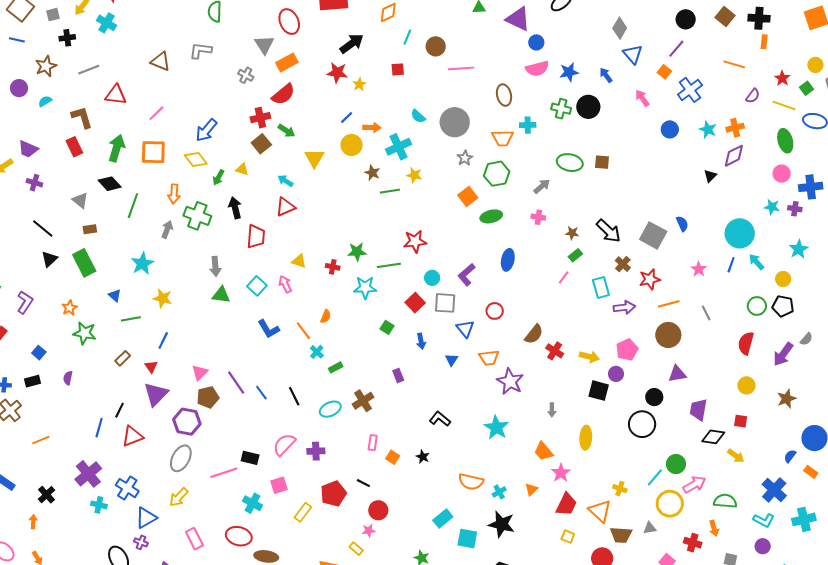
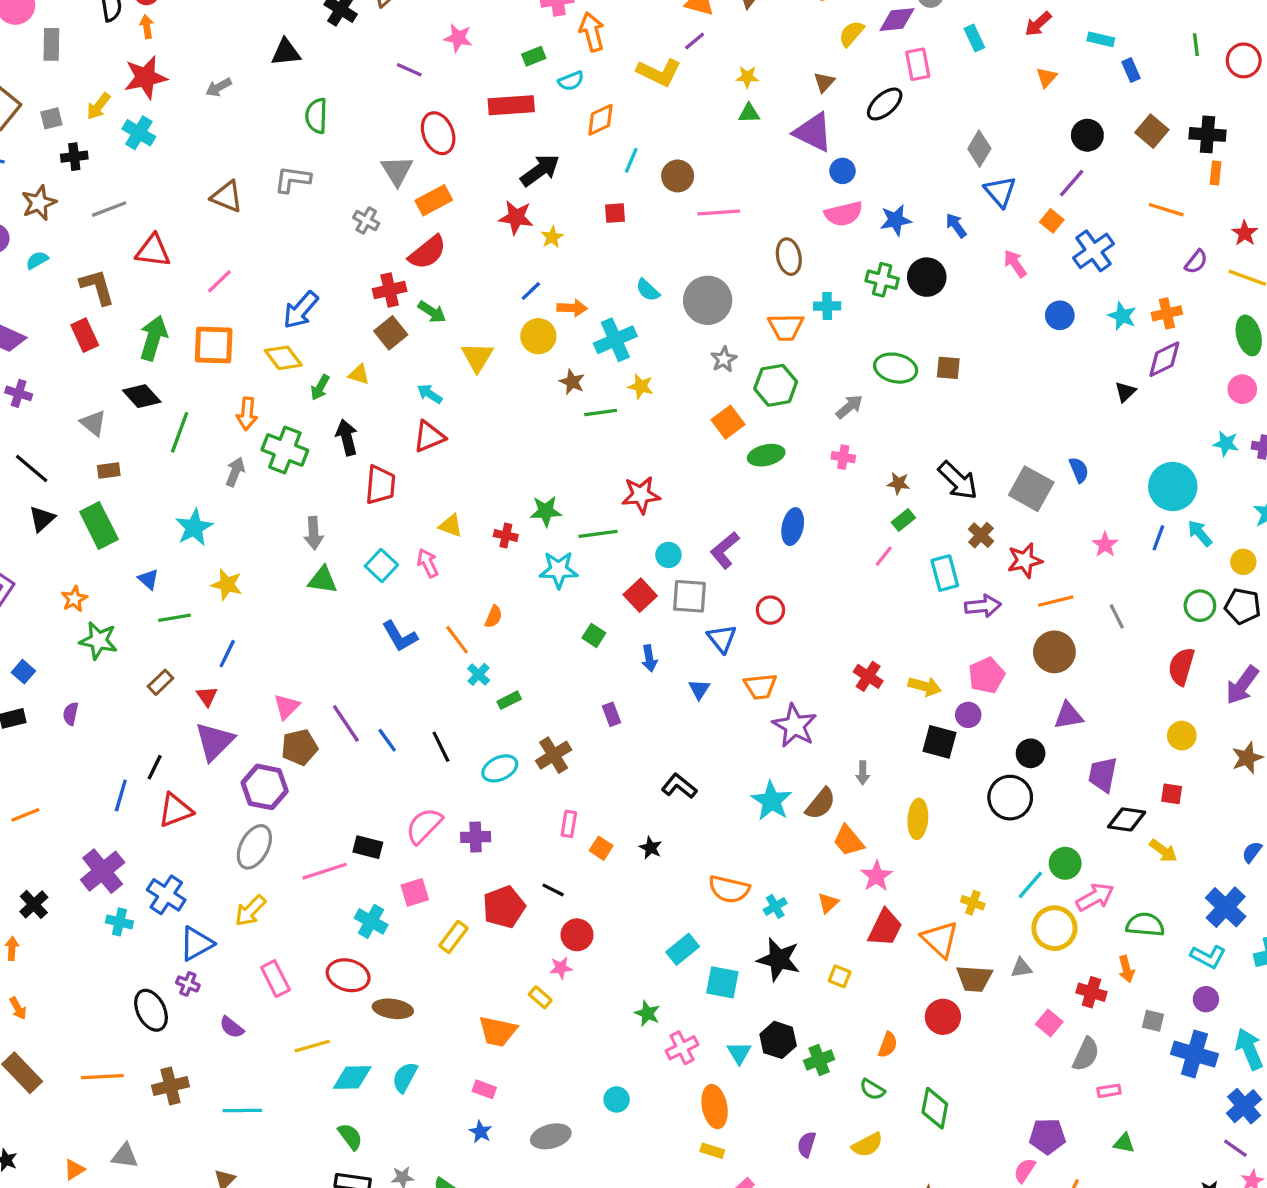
brown semicircle: (534, 334) -> (821, 804), moved
yellow square: (568, 537) -> (840, 976), moved

